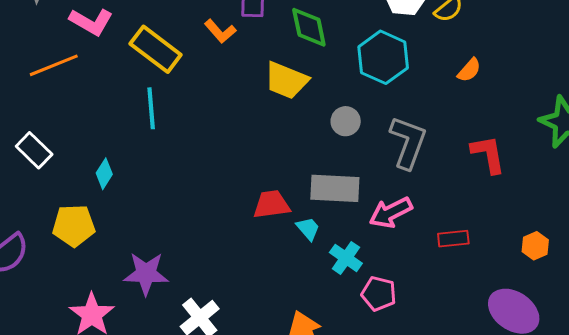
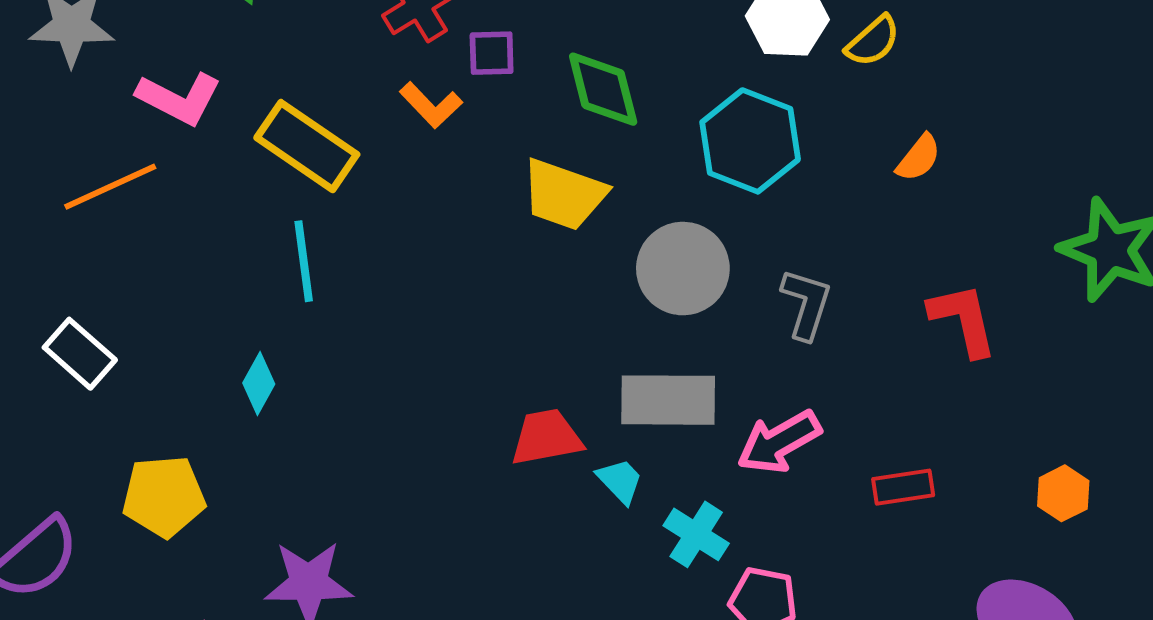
gray circle: (346, 121) -> (683, 269), size x1.6
gray L-shape: (408, 142) -> (806, 304), size x0.7
cyan diamond: (104, 174) -> (259, 384), moved

